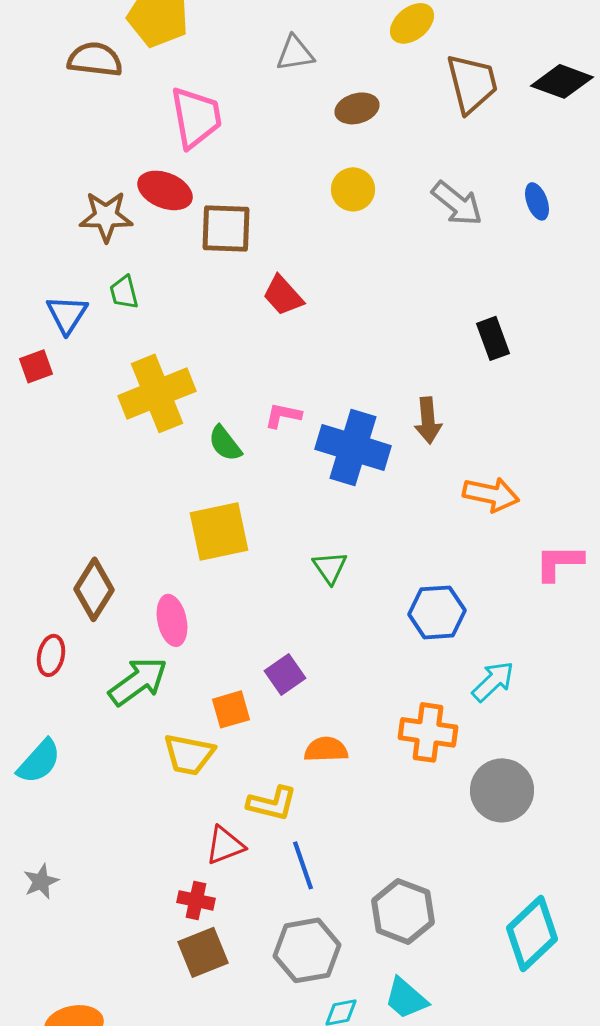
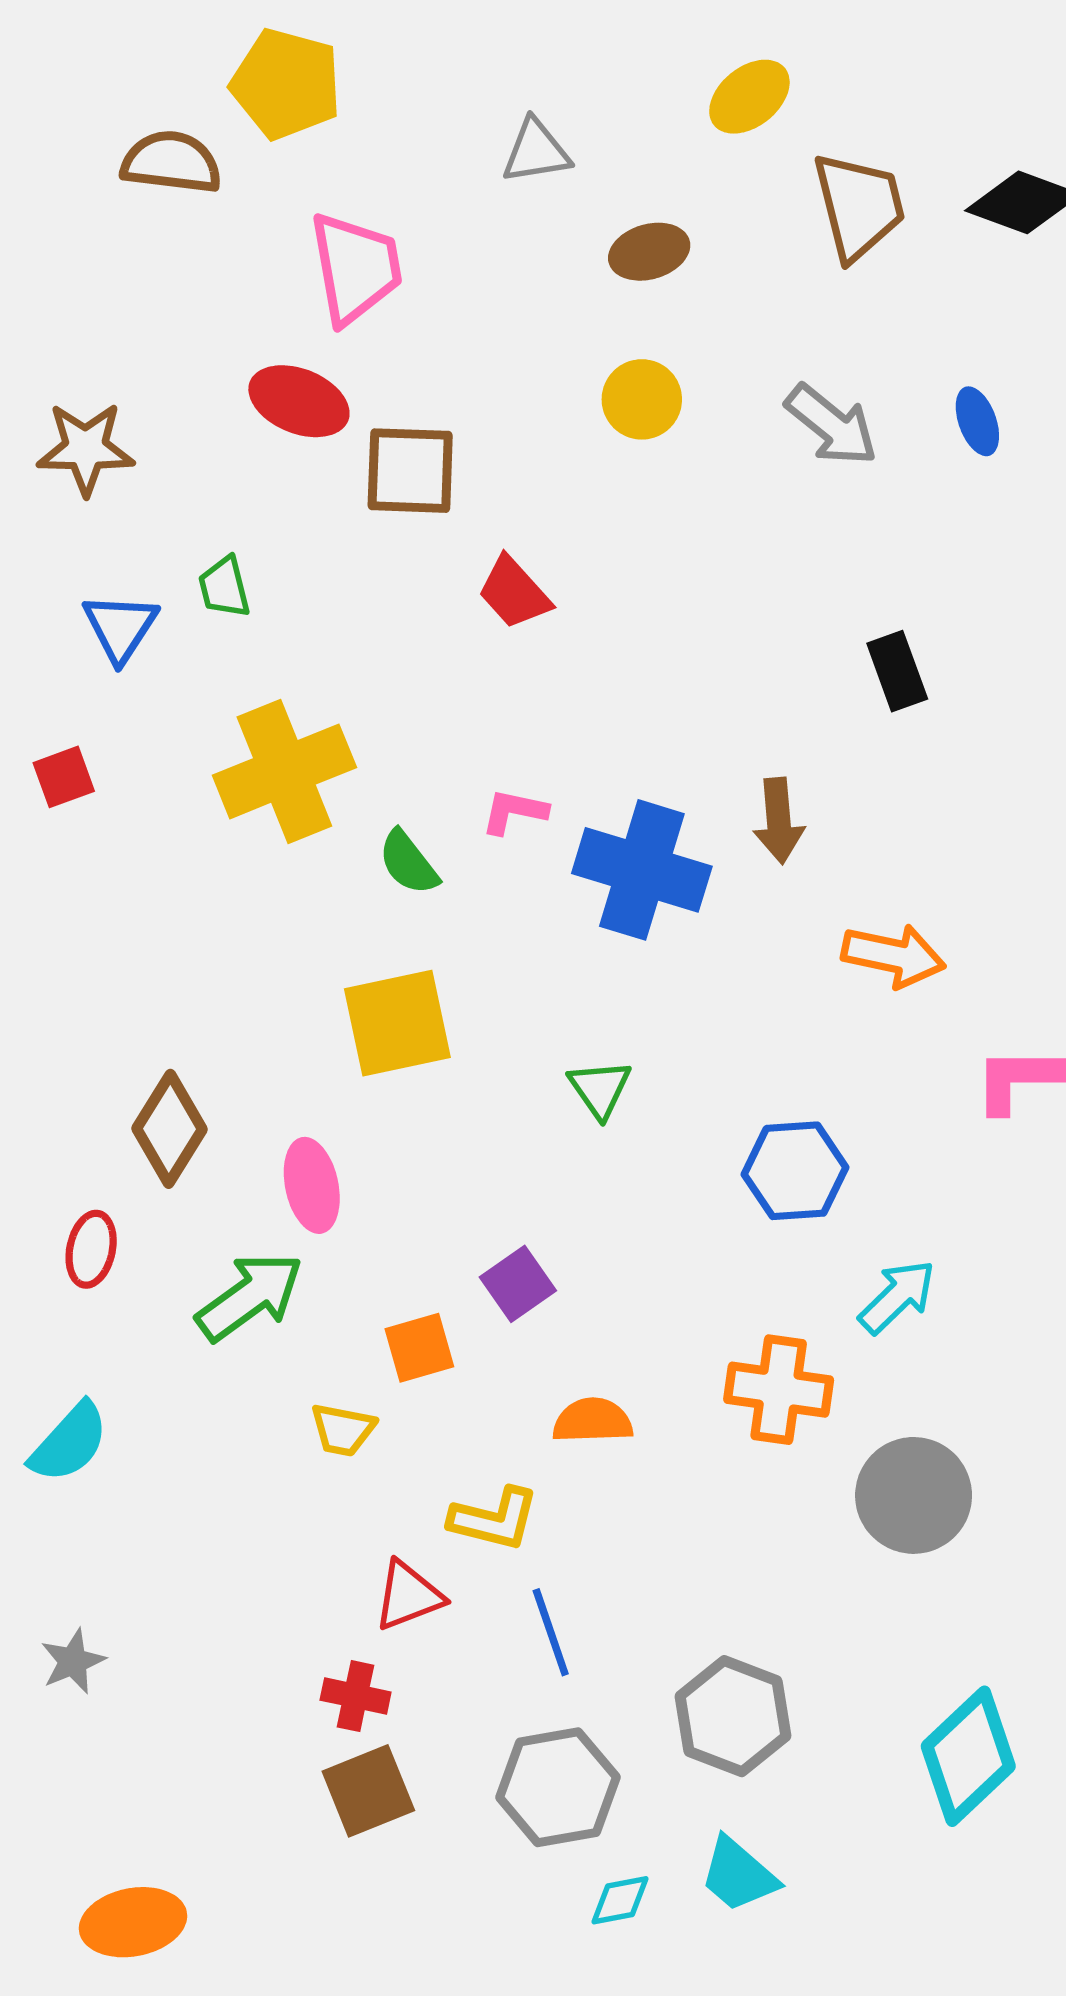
brown star: (106, 216) -> (86, 449), moved
red square: (36, 366) -> (64, 777), moved
yellow trapezoid: (189, 754) -> (343, 1430), size x0.7

